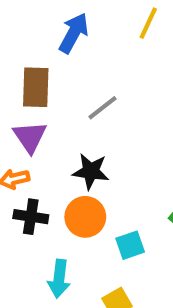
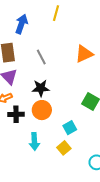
gray line: (102, 108) -> (41, 57), turned -70
cyan square: (130, 245) -> (70, 128), moved

